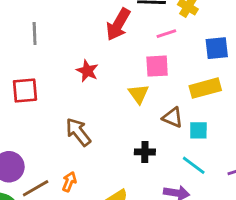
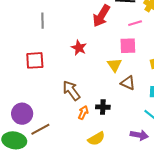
brown triangle: (173, 117) -> (128, 83), moved
black cross: (145, 152) -> (103, 107), moved
orange arrow: (69, 182) -> (83, 113), moved

